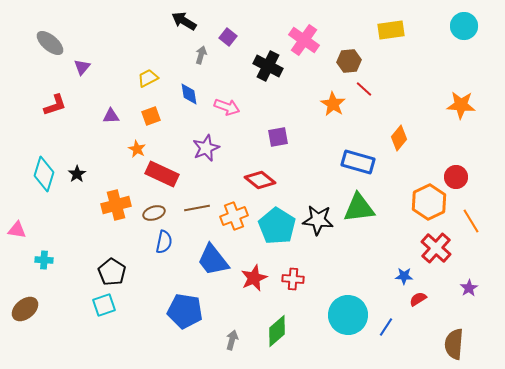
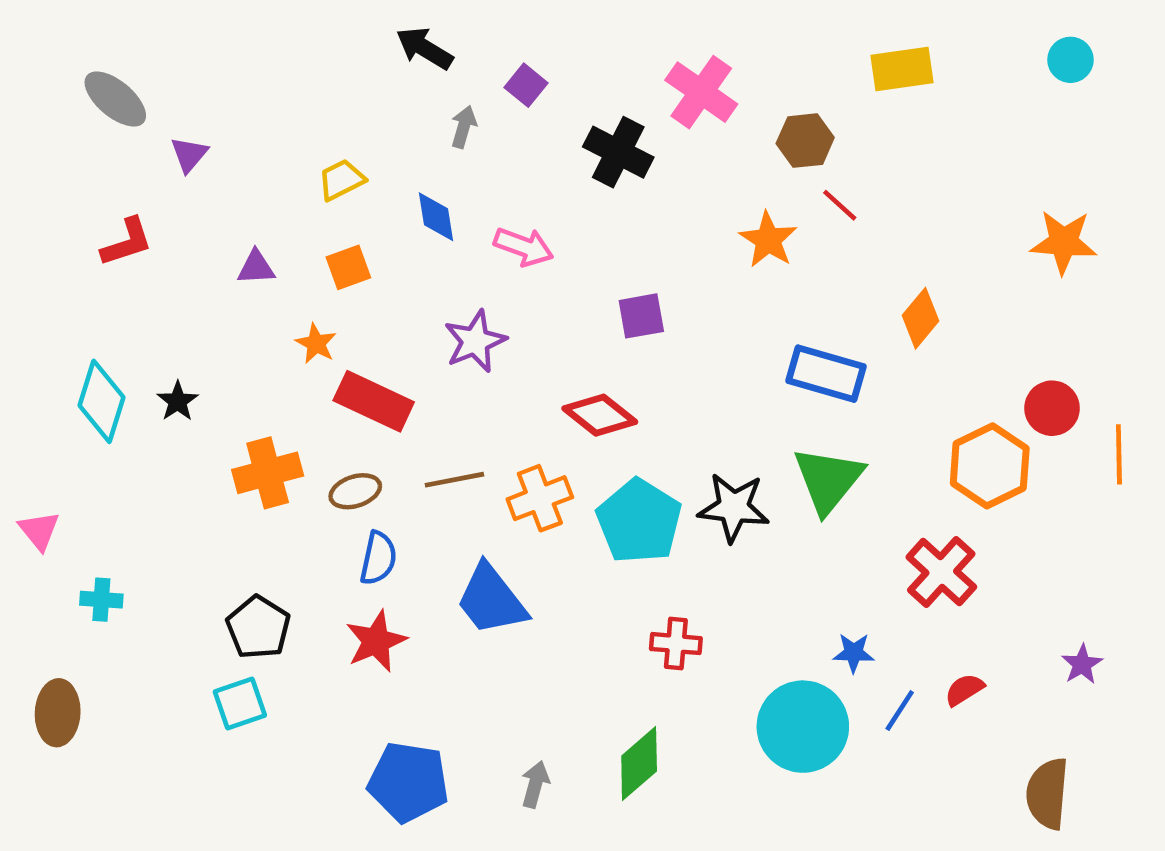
cyan circle: (464, 26) -> (1070, 60), size x0.7
green triangle: (359, 208) -> (828, 480), turned -44
orange line: (471, 221) -> (1119, 454), moved, turned 30
pink triangle: (17, 230) -> (39, 530), turned 42
red cross: (436, 248) -> (941, 572), moved
blue star: (404, 276) -> (854, 653), moved
red star: (254, 278) -> (376, 641), moved
brown ellipse: (25, 309) -> (58, 713), turned -48
blue pentagon: (185, 311) -> (408, 782), moved
blue line: (386, 327) -> (900, 710), moved

